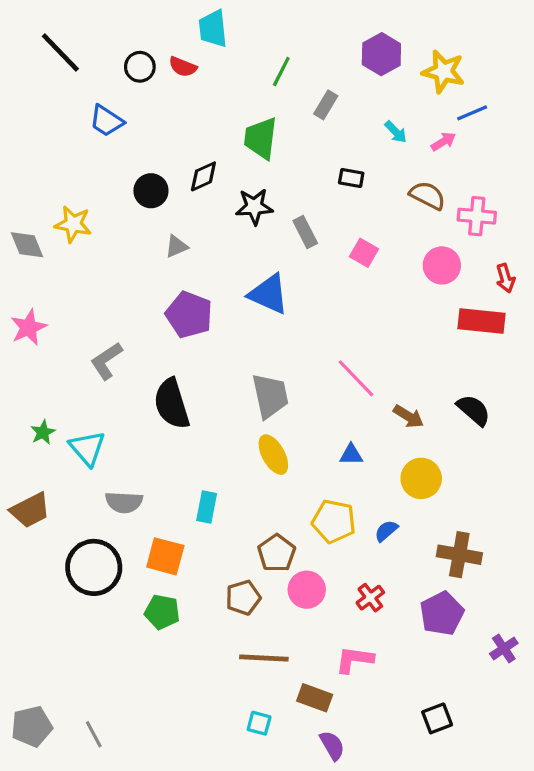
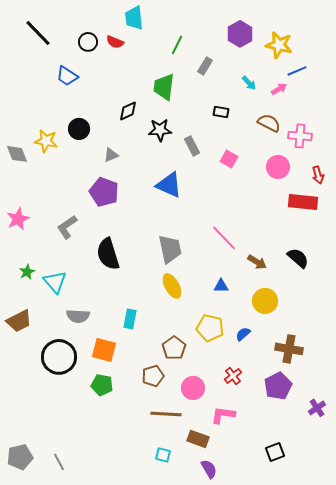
black circle: (151, 191) -> (79, 129), moved
purple pentagon: (189, 315) -> (104, 192), moved
pink star: (29, 327) -> (18, 219), moved
pink circle: (307, 590) -> (193, 388), moved

